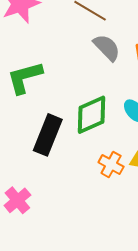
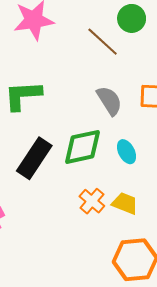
gray semicircle: (107, 48) -> (109, 101), moved

